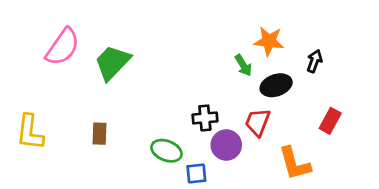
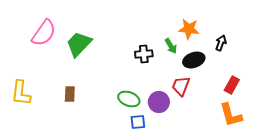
black cross: (205, 118) -> (144, 54), moved
green ellipse: (166, 151) -> (129, 99), moved
orange L-shape: (295, 164) -> (231, 115), moved

